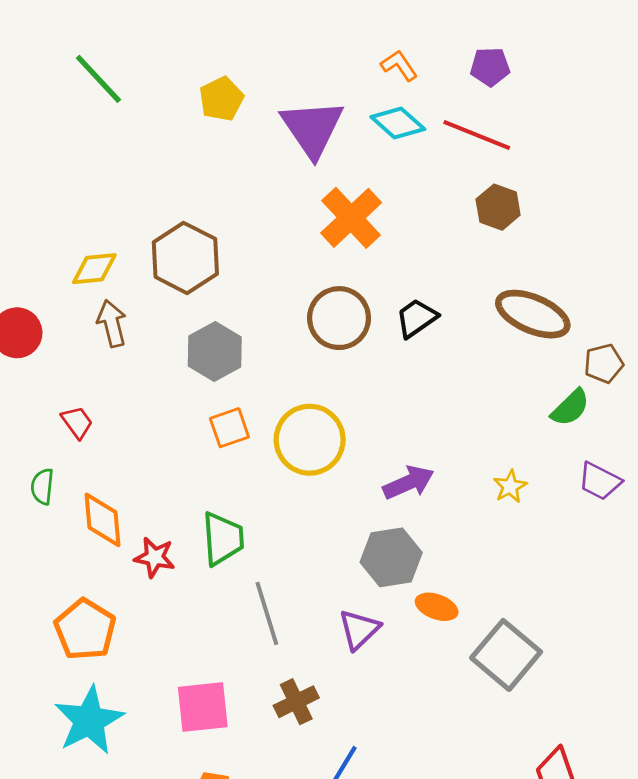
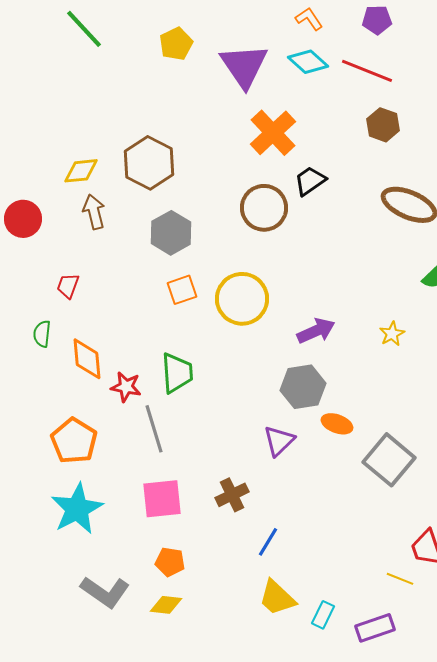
black trapezoid: (417, 318) -> (310, 181), moved
red trapezoid: (77, 422) -> (68, 286), turned -124
gray line: (267, 613) -> (154, 429), moved

